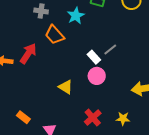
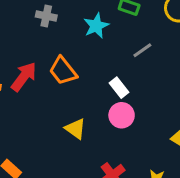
orange trapezoid: (54, 35) -> (63, 71), moved
gray line: (110, 49) -> (142, 50), moved

